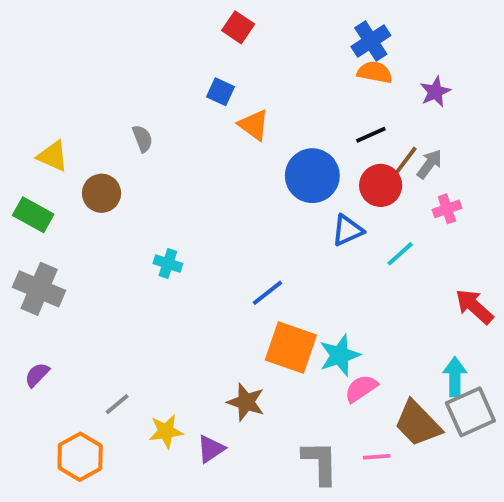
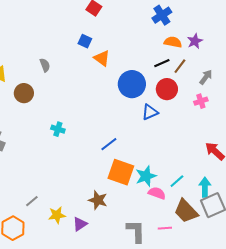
orange semicircle: (375, 72) -> (173, 42), moved
brown line: (406, 160) -> (180, 66), moved
gray arrow: (429, 164) -> (206, 77), moved
cyan line: (400, 254) -> (177, 181), moved
pink semicircle: (361, 388) -> (157, 193), turned 54

